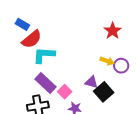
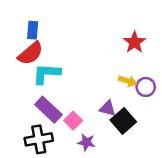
blue rectangle: (22, 24) -> (33, 30), moved, turned 64

